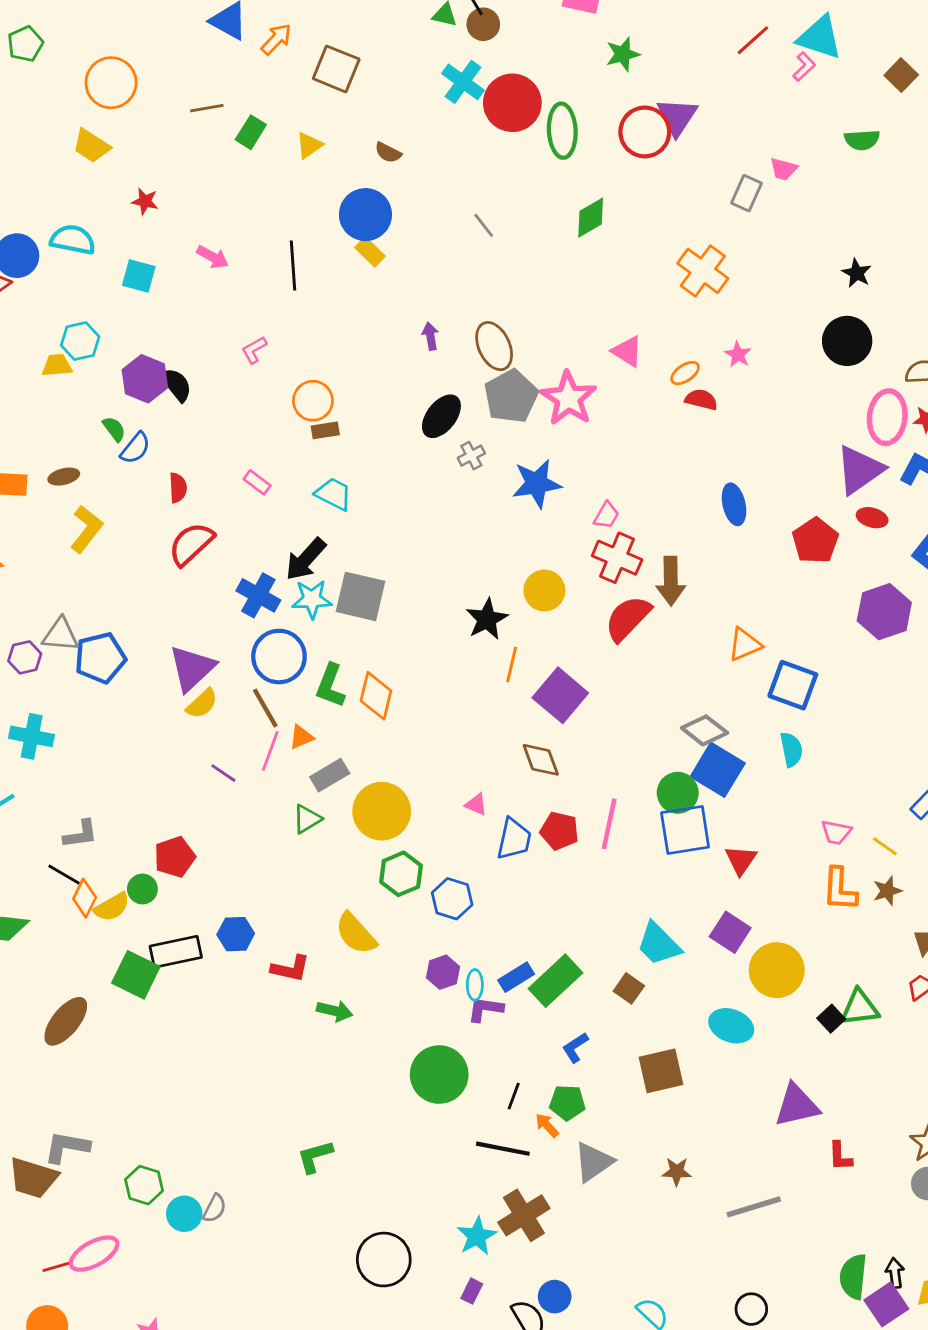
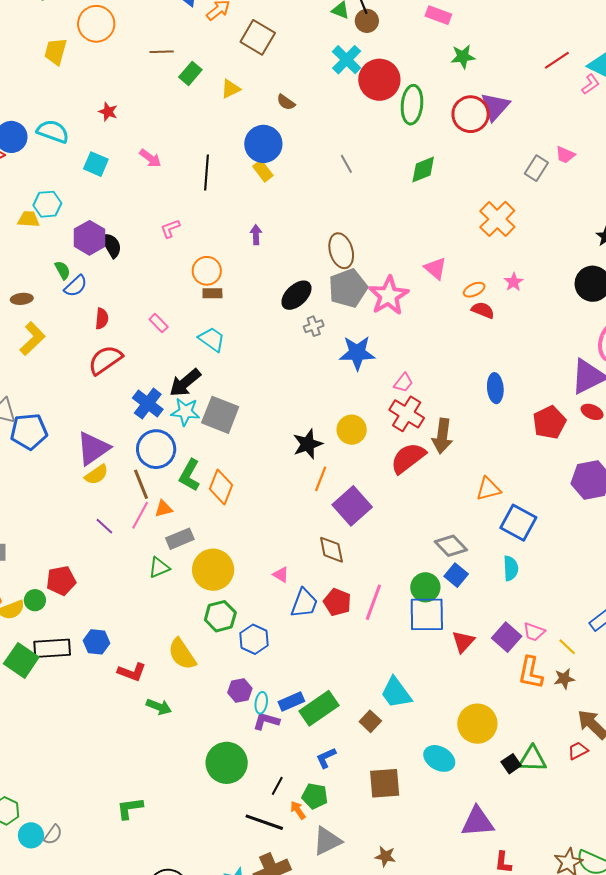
yellow trapezoid: (91, 146) -> (56, 51), moved, turned 64
purple arrow: (430, 336) -> (256, 235), moved
blue square: (718, 770) -> (456, 575), size x0.6
purple square: (730, 932) -> (507, 637), moved

